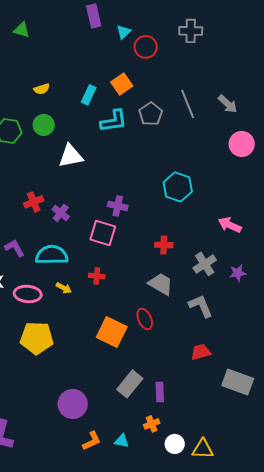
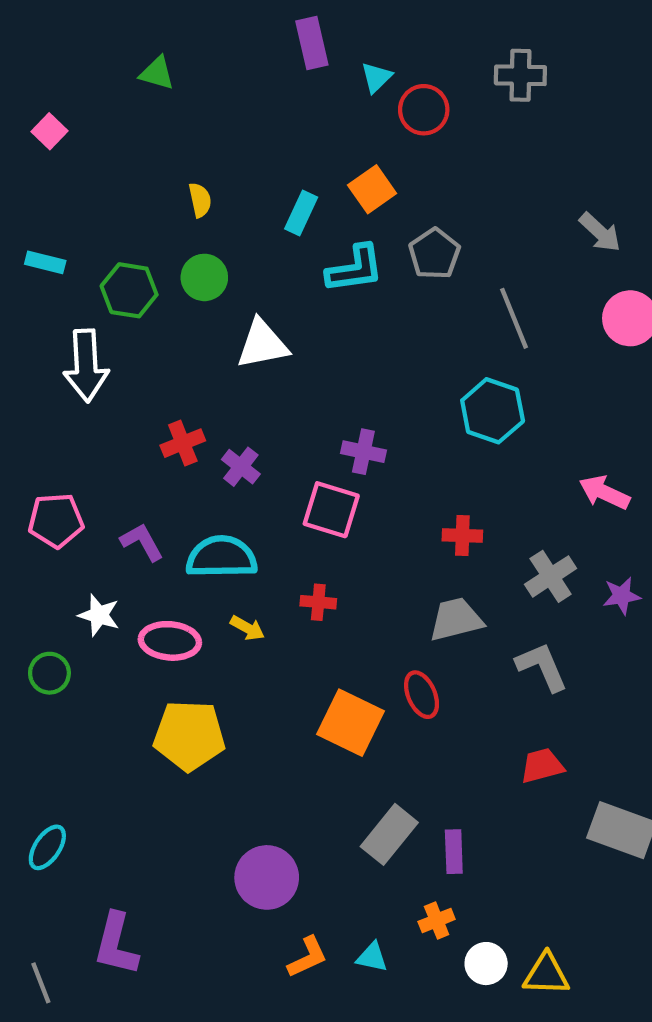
yellow semicircle: (42, 89) -> (200, 200), turned -84
gray line: (188, 104) -> (514, 318), moved
gray trapezoid: (161, 284) -> (456, 619), turned -44

